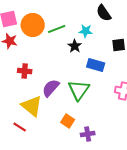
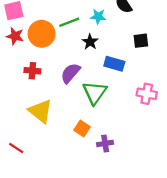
orange circle: (33, 25) -> (42, 34), moved
cyan star: (86, 31) -> (98, 16), moved
purple semicircle: (51, 88) -> (70, 73), moved
red line: (20, 127) -> (16, 148), moved

